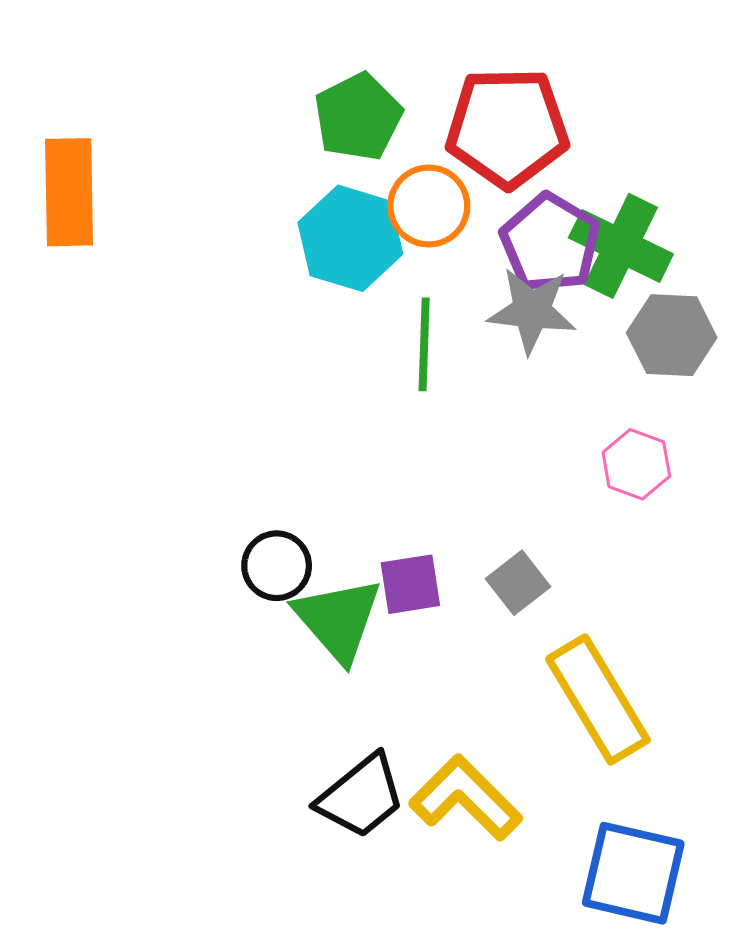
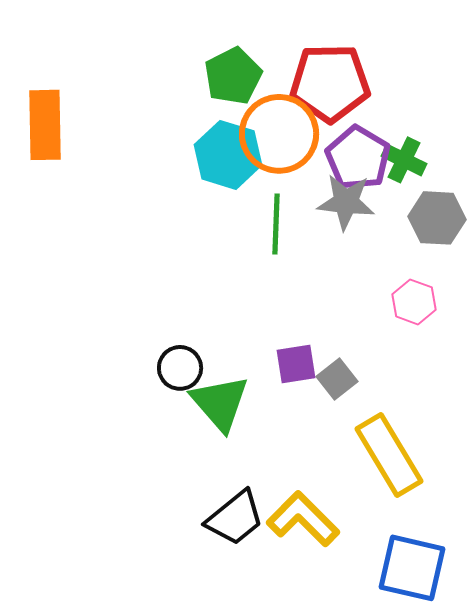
orange circle: (429, 206) -> (279, 134), size x1.5
green cross: (621, 246) -> (404, 160), size x0.7
purple square: (410, 584) -> (296, 364), moved

